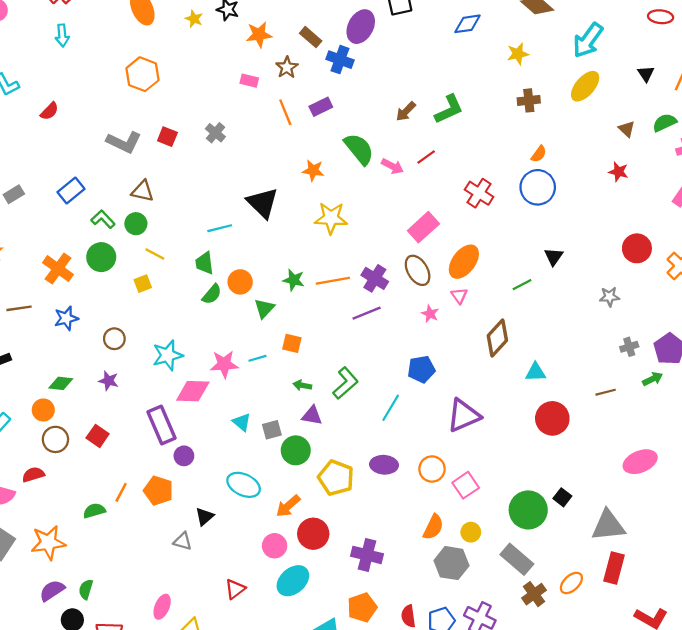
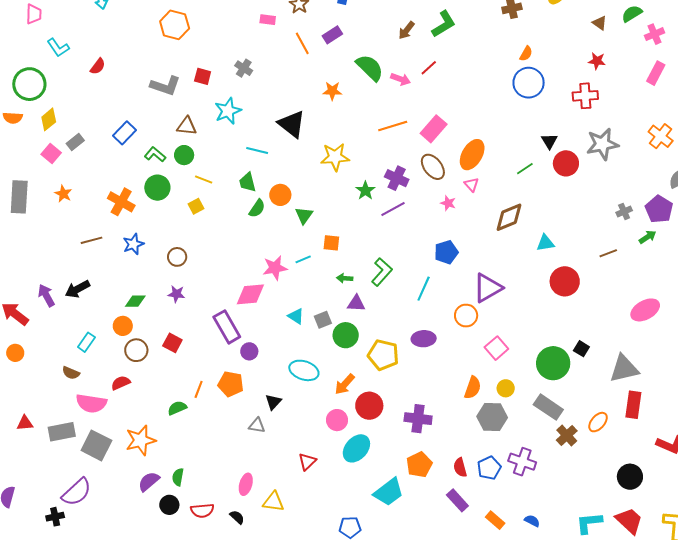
red cross: (479, 193) -> (585, 96), moved, turned -30
yellow star: (331, 218) -> (335, 157), moved
cyan line: (220, 228) -> (257, 150), turned 35
red circle: (637, 248) -> (566, 163), moved
green star: (294, 280) -> (365, 191), moved, turned 30
orange line: (333, 281) -> (393, 126), moved
gray star: (609, 297) -> (602, 144), moved, size x1.8
brown diamond: (497, 338) -> (509, 217), turned 32
cyan star: (168, 355) -> (228, 111), moved
orange circle: (432, 469) -> (466, 316), moved

